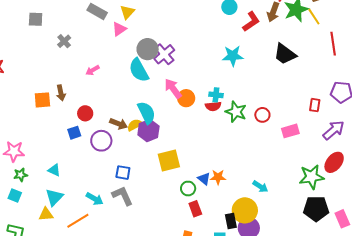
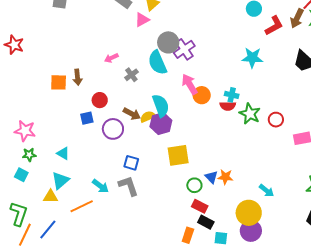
gray cross: (64, 41) -> (131, 75), moved
red rectangle: (195, 209) -> (200, 206), turned -49
black rectangle: (231, 221) -> (206, 222), moved, turned -56

